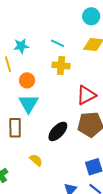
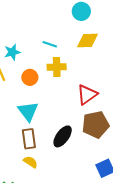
orange circle: (27, 80) -> (30, 77), moved
brown rectangle: (15, 128) -> (29, 139), moved
yellow semicircle: (36, 160) -> (30, 162), moved

